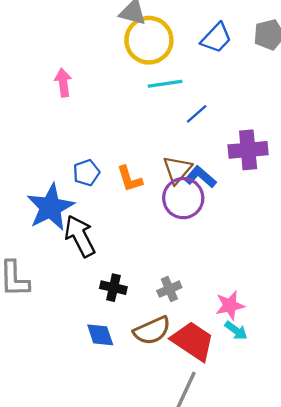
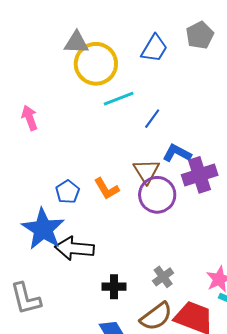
purple cross: (248, 150) -> (200, 175), moved
blue L-shape: (200, 177) -> (177, 153), moved
black arrow: (80, 236) -> (75, 248), turned -45

